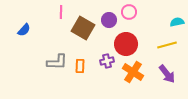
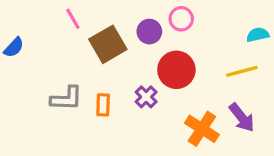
pink line: (61, 12) -> (73, 19), turned -32
brown square: (83, 28) -> (108, 44), turned 30
purple cross: (107, 61) -> (146, 97), turned -32
orange cross: (133, 72) -> (202, 129), moved

